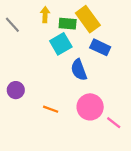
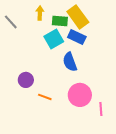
blue rectangle: (100, 47) -> (77, 37), moved
purple circle: (16, 90) -> (26, 80), moved
pink line: (114, 123) -> (101, 109), turned 48

